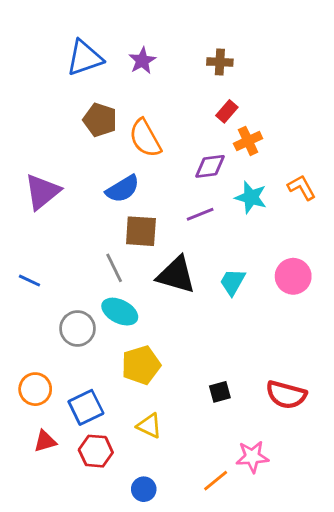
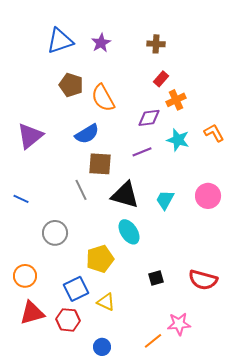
cyan ellipse: (120, 312) -> (129, 232), moved, turned 30
blue square: (86, 407) -> (76, 289), moved
red triangle: (45, 441) -> (32, 313), size x1.5

